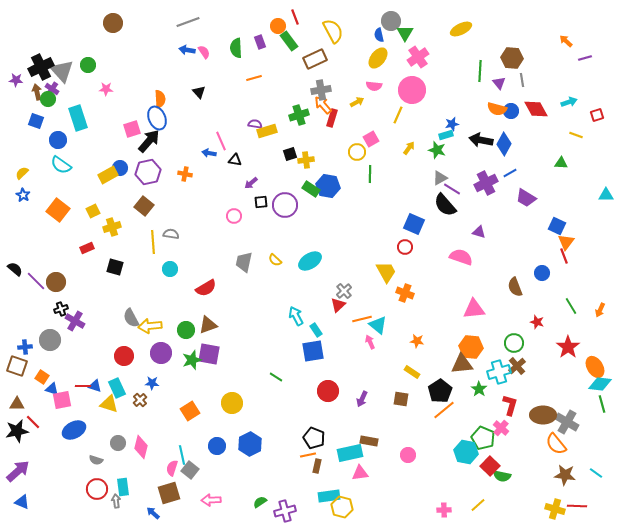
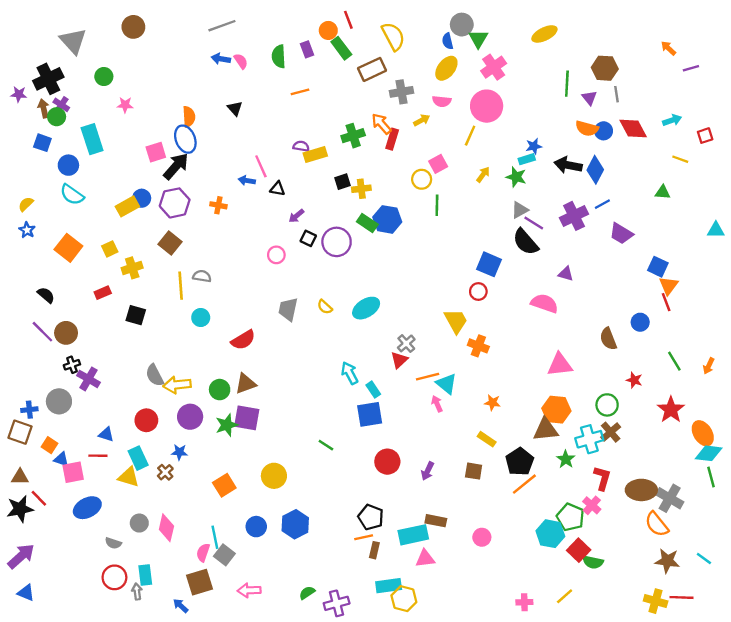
gray triangle: (62, 71) -> (73, 41), moved
gray cross: (321, 90) -> (402, 92), moved
black square: (261, 202) -> (308, 238), turned 32
black semicircle: (15, 269) -> (46, 295), moved
blue triangle: (95, 386) -> (106, 434), moved

